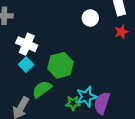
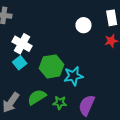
green semicircle: (42, 89) -> (37, 97), moved
cyan star: (86, 97) -> (73, 76), moved

